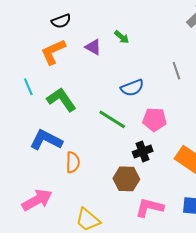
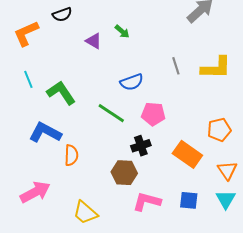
orange L-shape: (53, 52) -> (26, 33), moved

